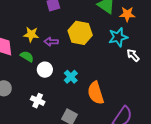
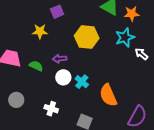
yellow star: (31, 34) -> (40, 31), moved
purple arrow: (51, 42) -> (60, 59), moved
white circle: (45, 70) -> (63, 77), moved

